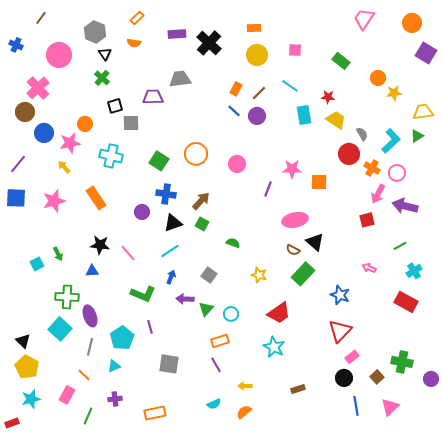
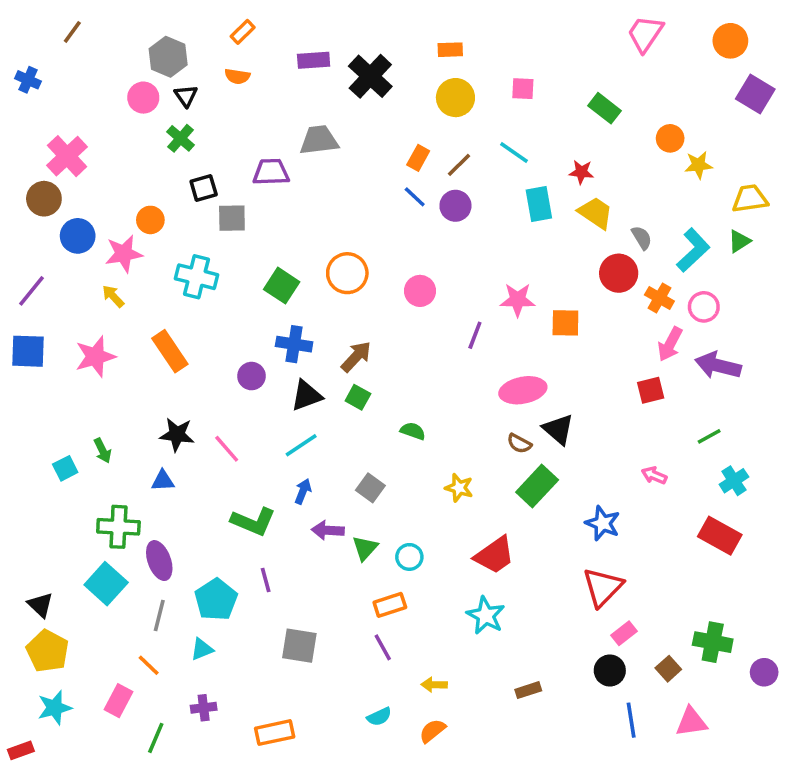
pink circle: (59, 55) -> (143, 98), moved, size x0.7
pink triangle: (390, 407) -> (691, 722), turned 36

